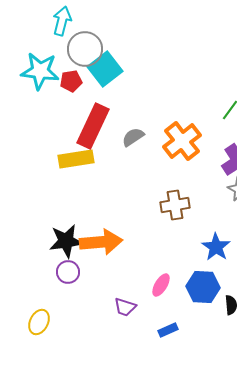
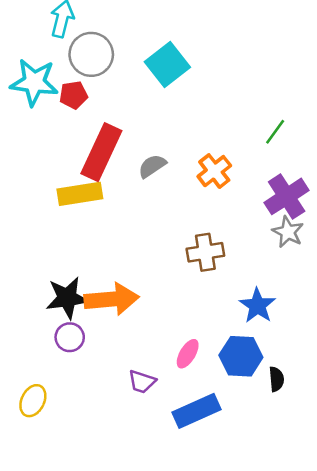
cyan square: (105, 69) -> (167, 65), moved
orange cross: (182, 141) -> (214, 171), size x0.7
blue rectangle: (168, 330) -> (197, 411), size x1.8

